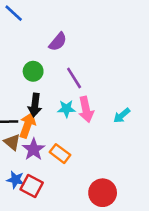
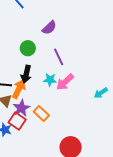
pink arrow: (86, 110) -> (65, 82), turned 54
cyan arrow: (122, 115) -> (101, 93), moved
red square: (32, 186) -> (17, 121), moved

